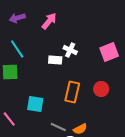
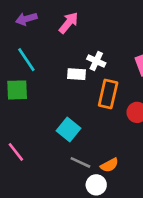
orange rectangle: (72, 92) -> (108, 94), moved
cyan square: (35, 104) -> (69, 130), moved, turned 30

